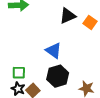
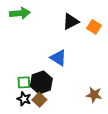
black hexagon: (58, 76) -> (41, 82), moved

